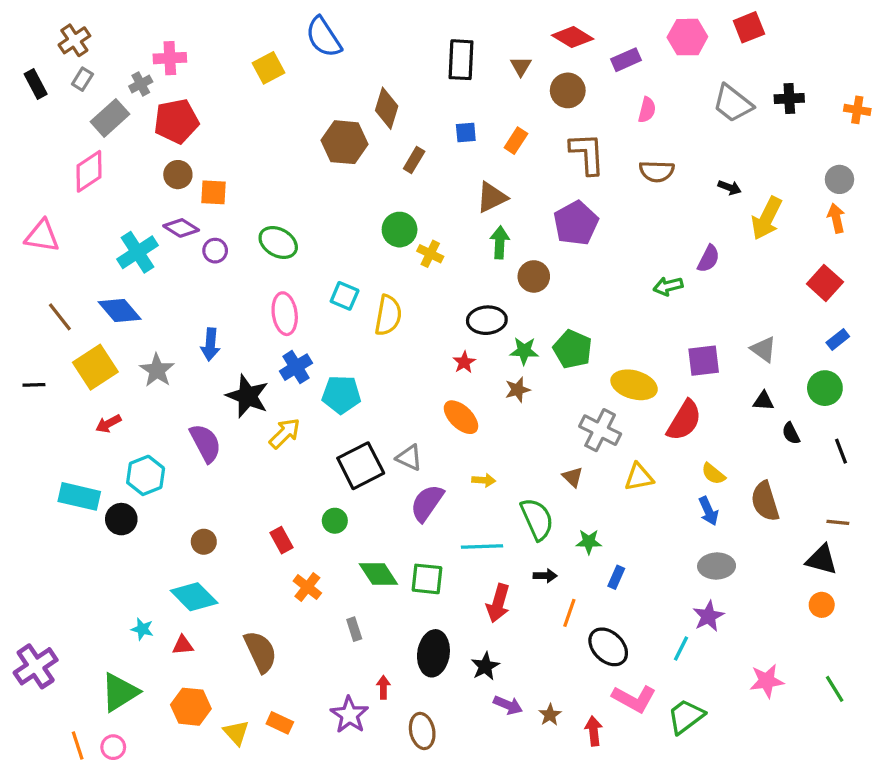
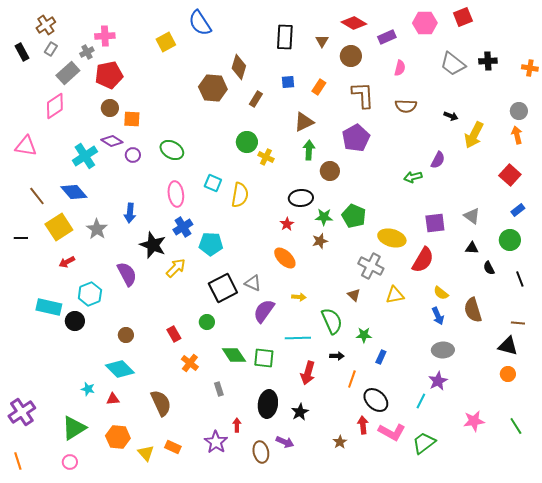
purple arrow: (508, 705) -> (285, 442), moved
red arrow: (594, 731) -> (363, 425), moved
orange line: (78, 746) -> (18, 461), moved

